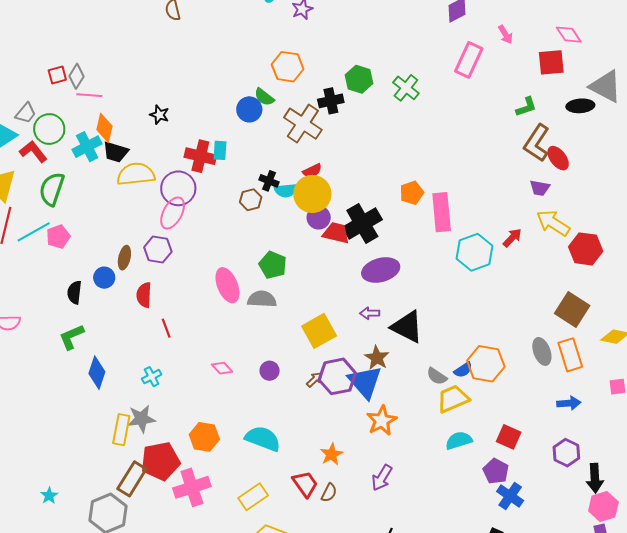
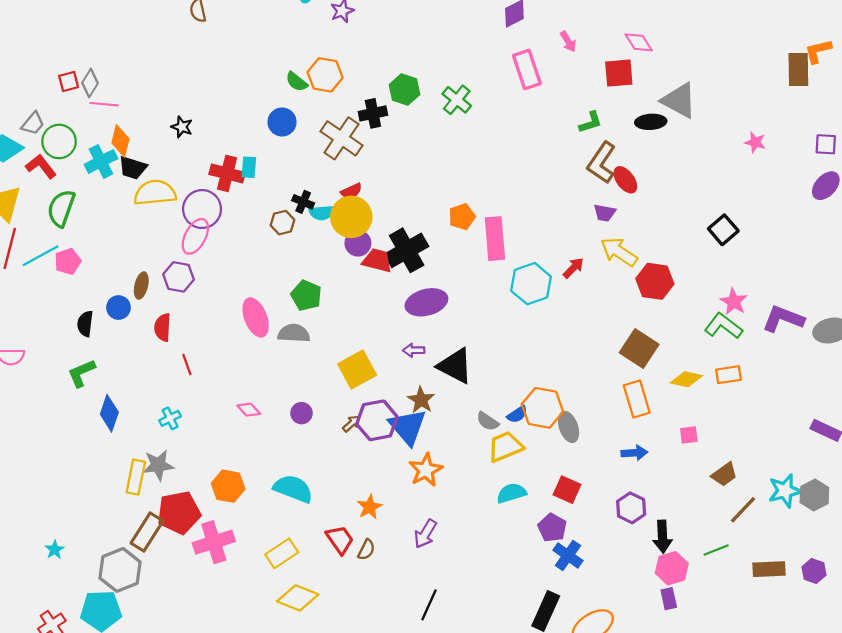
pink rectangle: (469, 60) -> (527, 69), turned -44
green semicircle: (264, 97) -> (297, 82), moved
gray ellipse: (542, 351) -> (569, 427), moved

